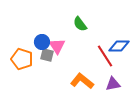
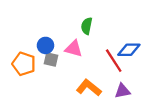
green semicircle: (80, 24) -> (87, 26), turned 49
pink triangle: (57, 46) -> (74, 49), moved, turned -42

